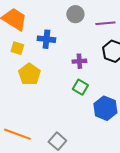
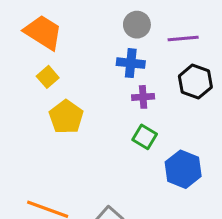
blue cross: (46, 39) -> (131, 63), moved
yellow square: (17, 48) -> (48, 77), turned 32

